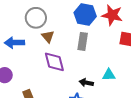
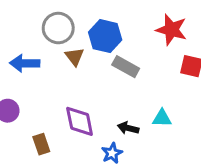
blue hexagon: (85, 15) -> (105, 36), moved
gray rectangle: (83, 41) -> (126, 67), turned -72
purple diamond: (54, 62) -> (80, 121), moved

